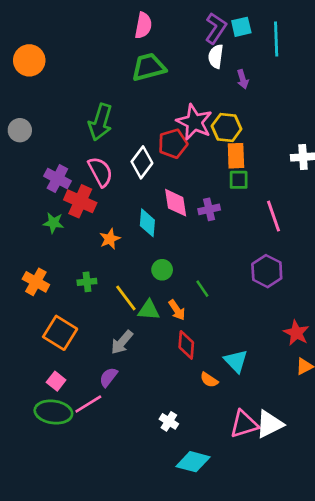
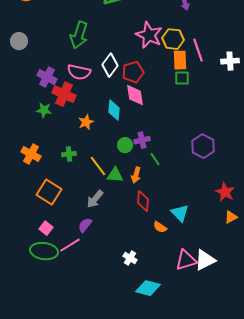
red pentagon: (173, 144) -> (133, 72), moved
pink semicircle: (100, 172) -> (79, 72), turned 130
purple cross: (209, 209) -> (142, 140), moved
pink line: (273, 216) -> (198, 50), moved
orange arrow: (177, 310) -> (136, 175), turned 49

